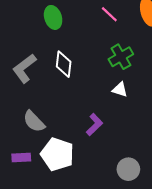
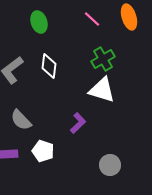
white triangle: (120, 90) -> (102, 90), size x1.8
white pentagon: (57, 154) -> (43, 151), size x0.7

